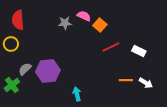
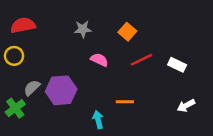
pink semicircle: (84, 16) -> (99, 60), moved
red semicircle: (18, 20) -> (23, 25), turned 84
orange line: (126, 80) -> (125, 102), moved
white arrow: (146, 83) -> (186, 106), turned 120

